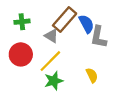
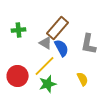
blue semicircle: (86, 24) -> (62, 48), moved
red circle: (21, 54) -> (18, 76), moved

